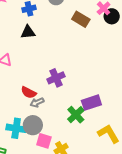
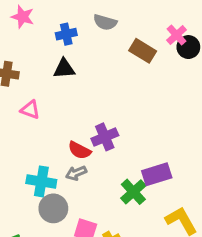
red semicircle: (29, 92) -> (79, 150), moved
gray circle: (33, 125) -> (53, 208), moved
cyan cross: (16, 128) -> (41, 181), moved

